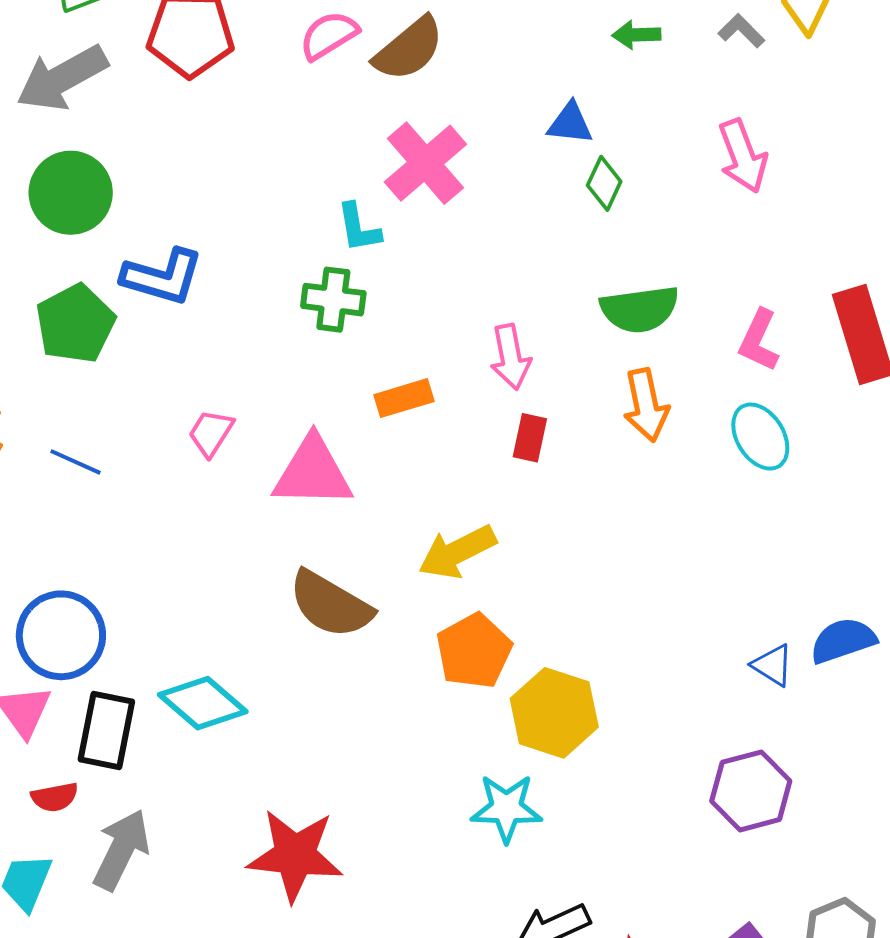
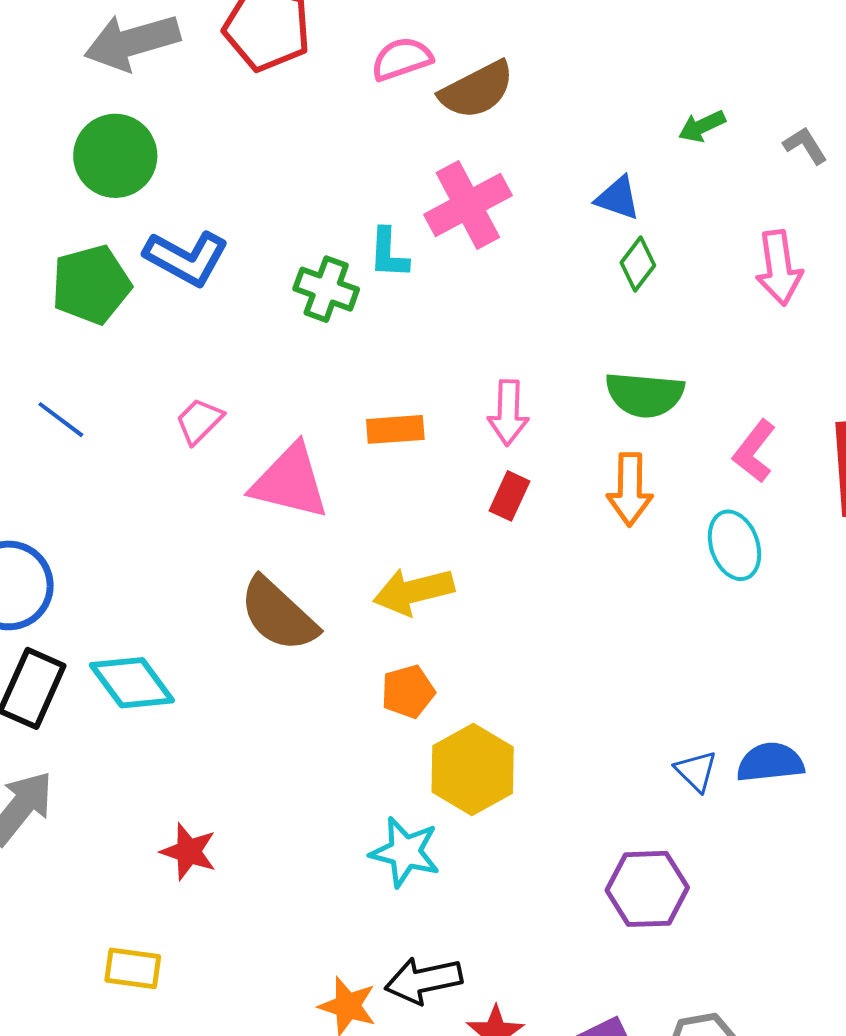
green arrow: (636, 35) -> (702, 126), turned -36
green cross: (333, 300) -> (326, 289), moved
orange pentagon: (474, 651) -> (408, 692), size x0.7
red star: (295, 855) -> (189, 852), size x0.6

